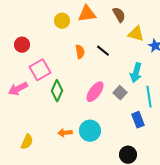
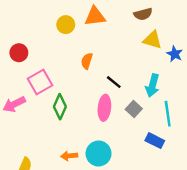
brown semicircle: (119, 15) -> (143, 14), moved, turned 105
black line: (103, 51) -> (114, 82), moved
orange semicircle: (80, 52) -> (87, 61), turned -152
pink ellipse: (95, 92) -> (104, 108), turned -30
blue rectangle: (138, 120) -> (155, 141), turned -42

